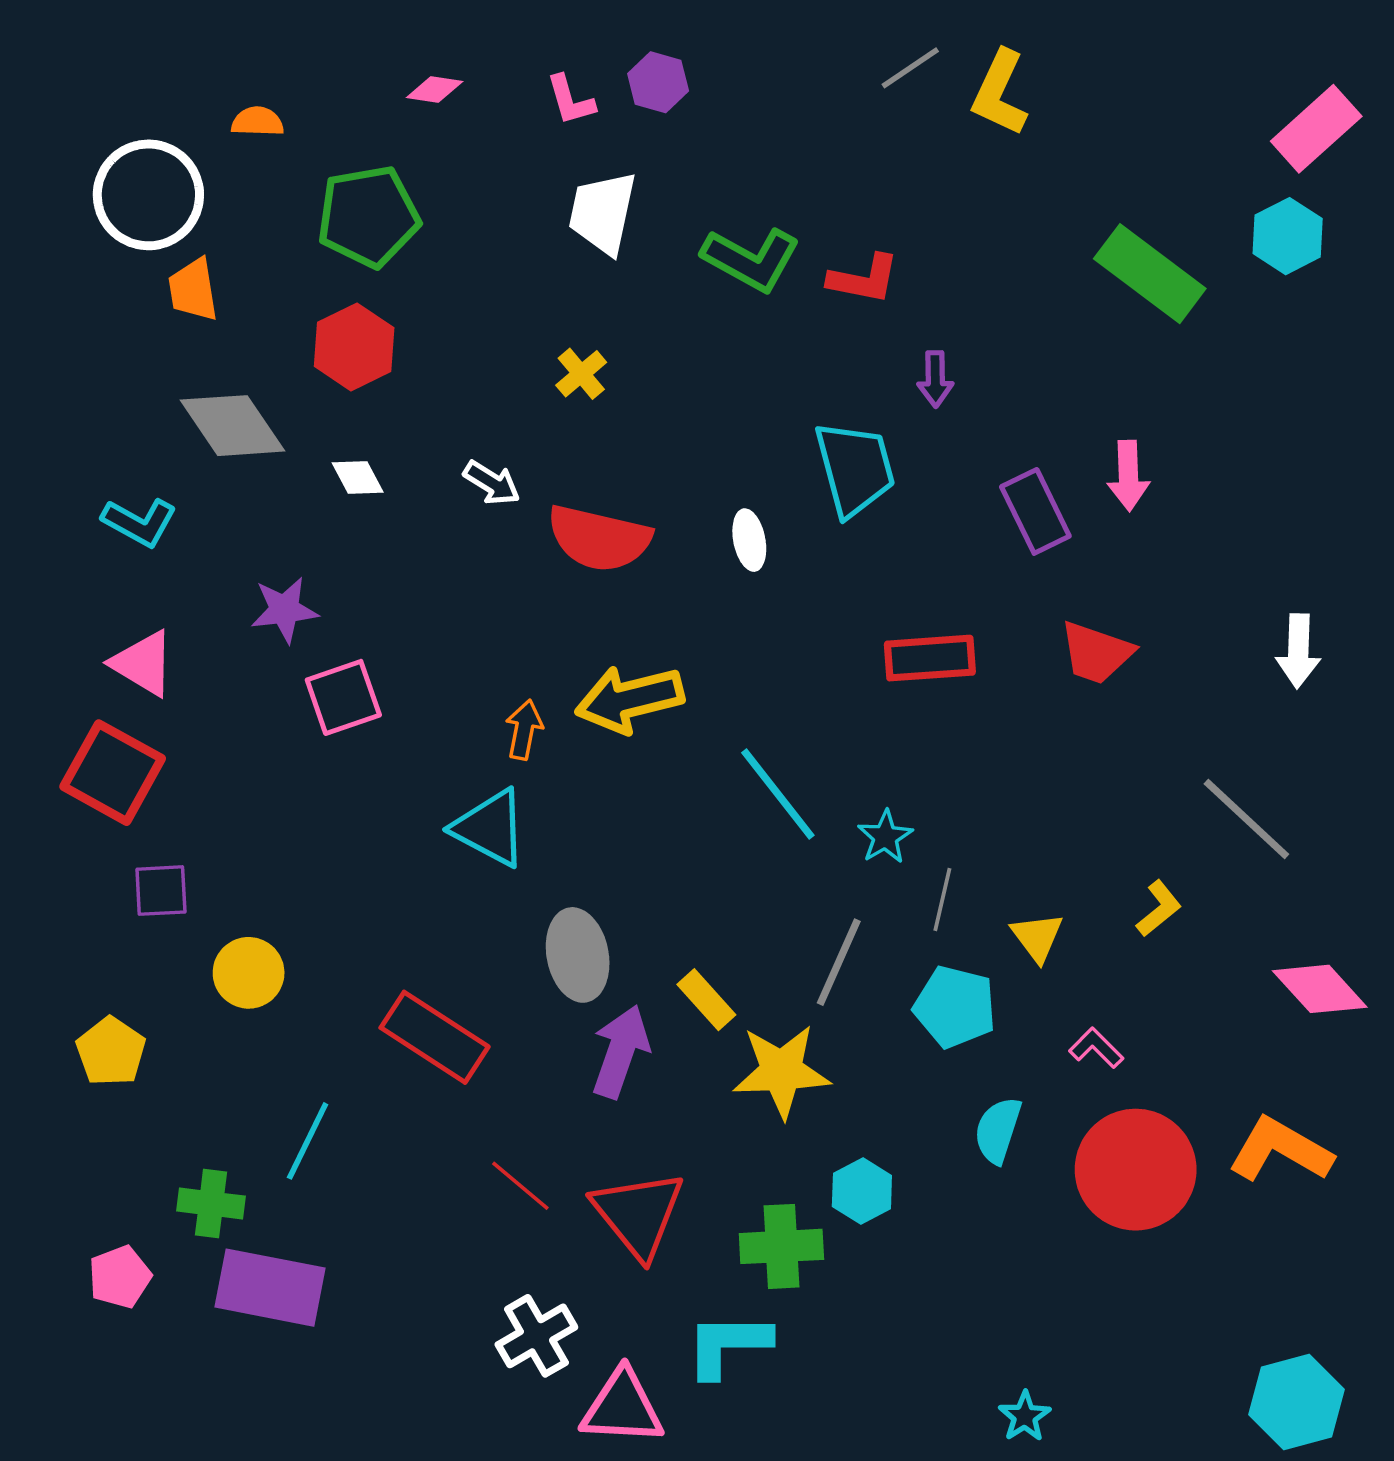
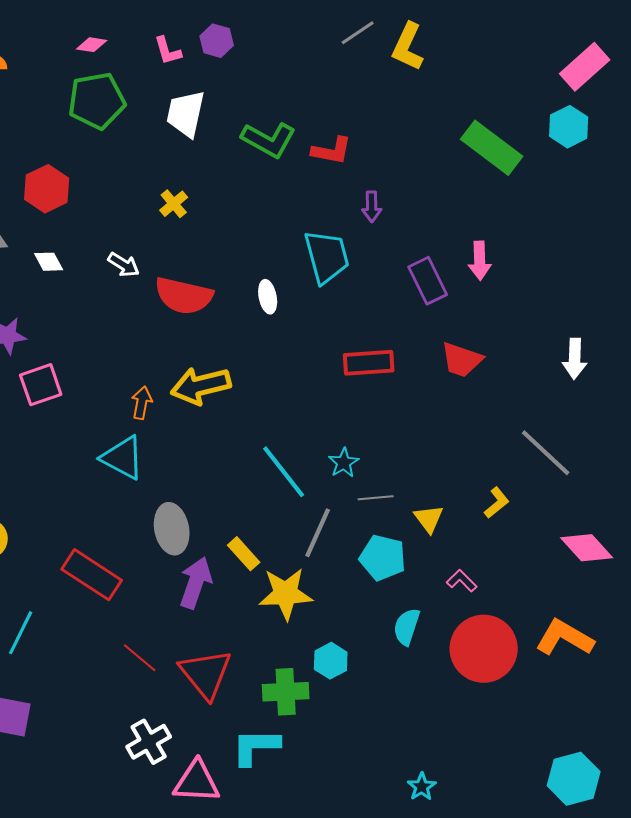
green pentagon: (368, 216) -> (97, 101), moved
cyan line: (778, 794) -> (284, 472), moved
gray line: (942, 900) -> (376, 498), turned 72

